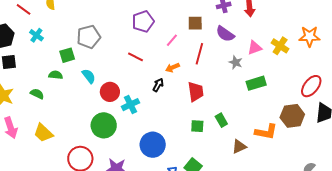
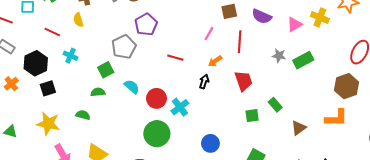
purple pentagon: (143, 21) -> (146, 24), moved
gray star: (236, 62) -> (279, 56), moved
orange L-shape: (266, 132) -> (336, 118), moved
blue circle: (153, 145) -> (210, 143), size x0.7

